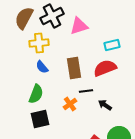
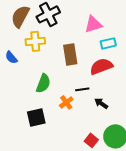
pink triangle: (79, 26) -> (93, 24), moved
blue semicircle: (42, 67) -> (11, 57), moved
brown rectangle: (74, 68) -> (70, 54), moved
green semicircle: (36, 94) -> (43, 83), moved

